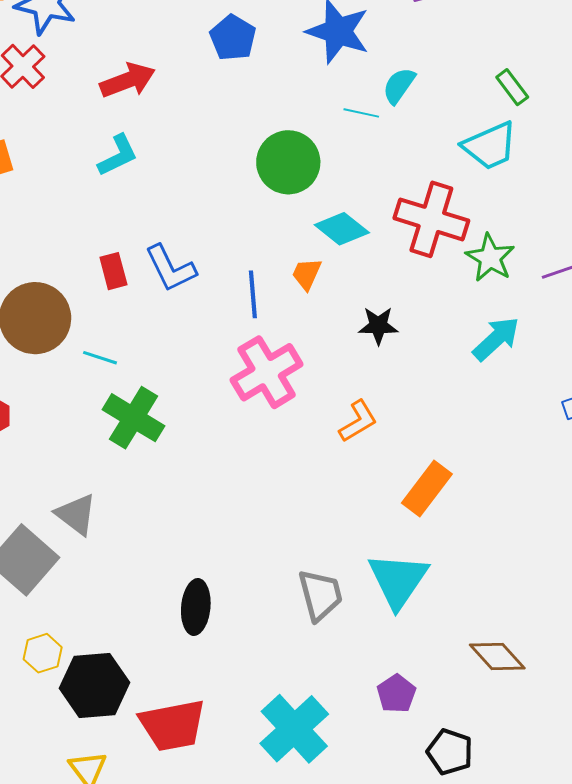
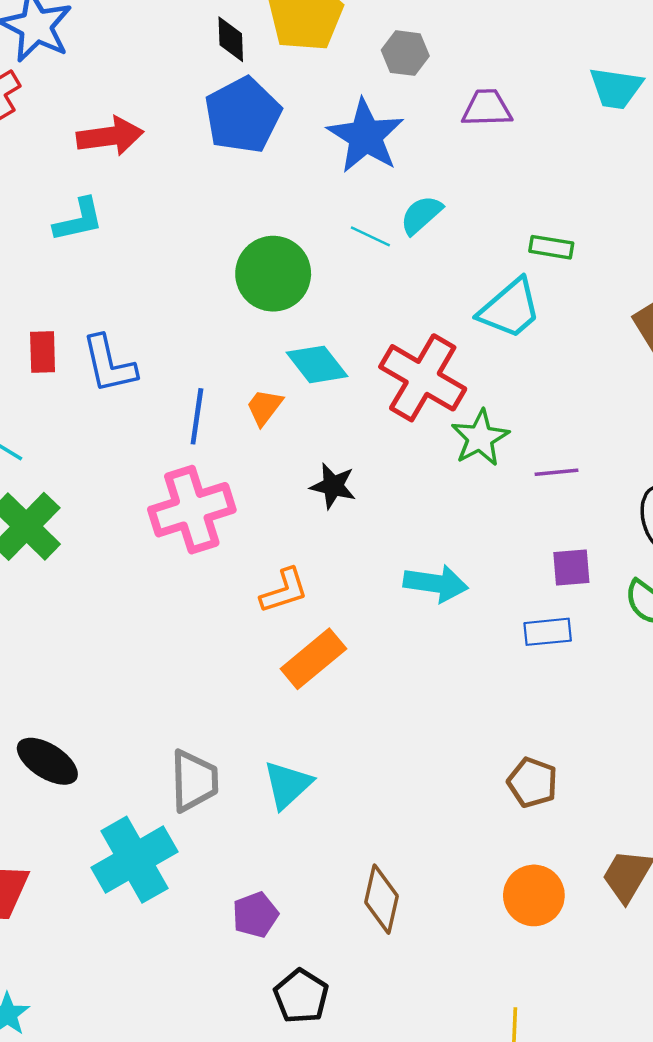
blue pentagon: (233, 38) -> (243, 115), size x1.4
green rectangle: (512, 87) -> (551, 247), turned -57
cyan trapezoid: (490, 146) -> (510, 309), turned -30
cyan arrow: (496, 339) -> (436, 583), moved, turned 38
orange rectangle: (427, 489) -> (313, 659), moved
cyan triangle: (398, 580) -> (288, 785), size x0.7
black ellipse: (196, 607) -> (47, 761), turned -76
brown diamond: (497, 657) -> (381, 899), turned 42
cyan cross: (294, 729) -> (134, 860), moved

